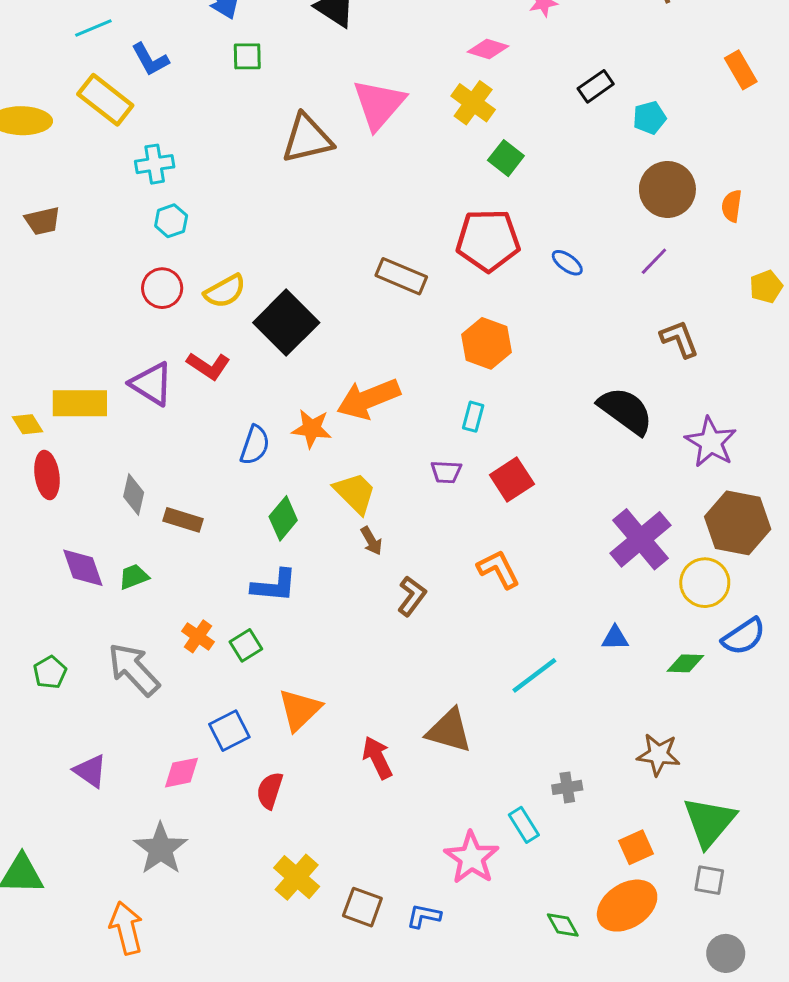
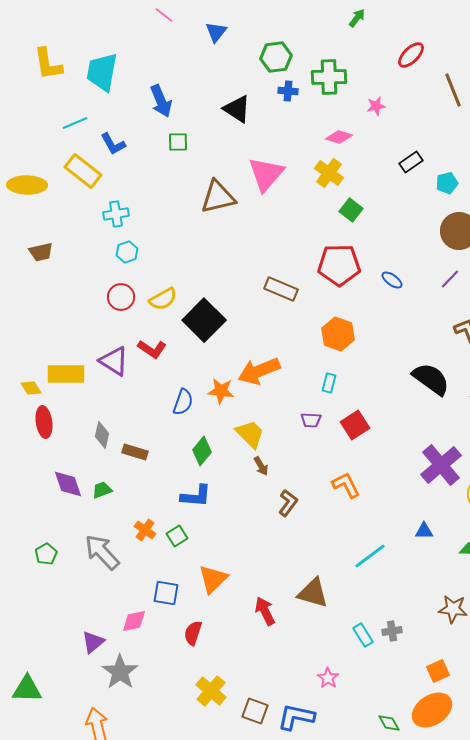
blue square: (229, 731) -> (166, 593), turned 36
purple triangle: (90, 771) -> (93, 642), moved, turned 45
cyan rectangle: (524, 825) -> (363, 635), moved
pink star: (472, 858) -> (328, 678), size x0.6
blue L-shape: (424, 916) -> (296, 717), size x1.6

